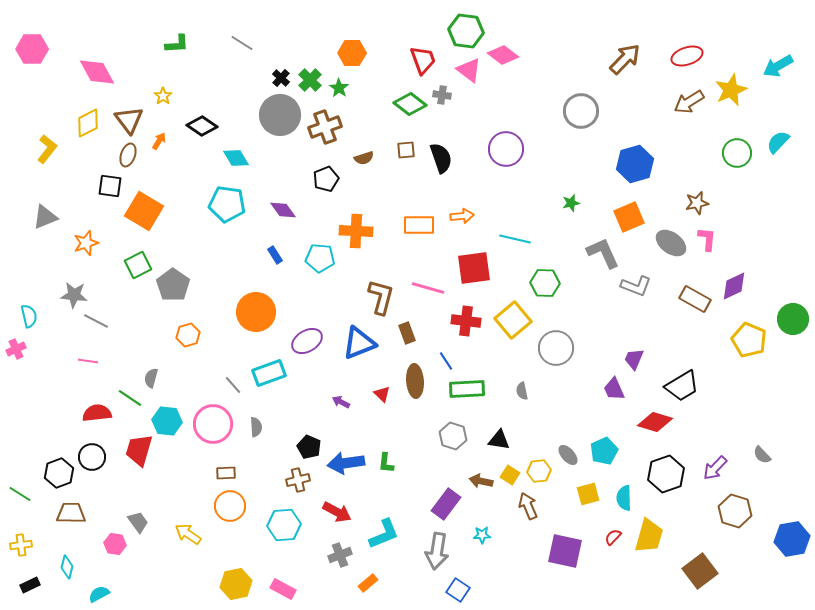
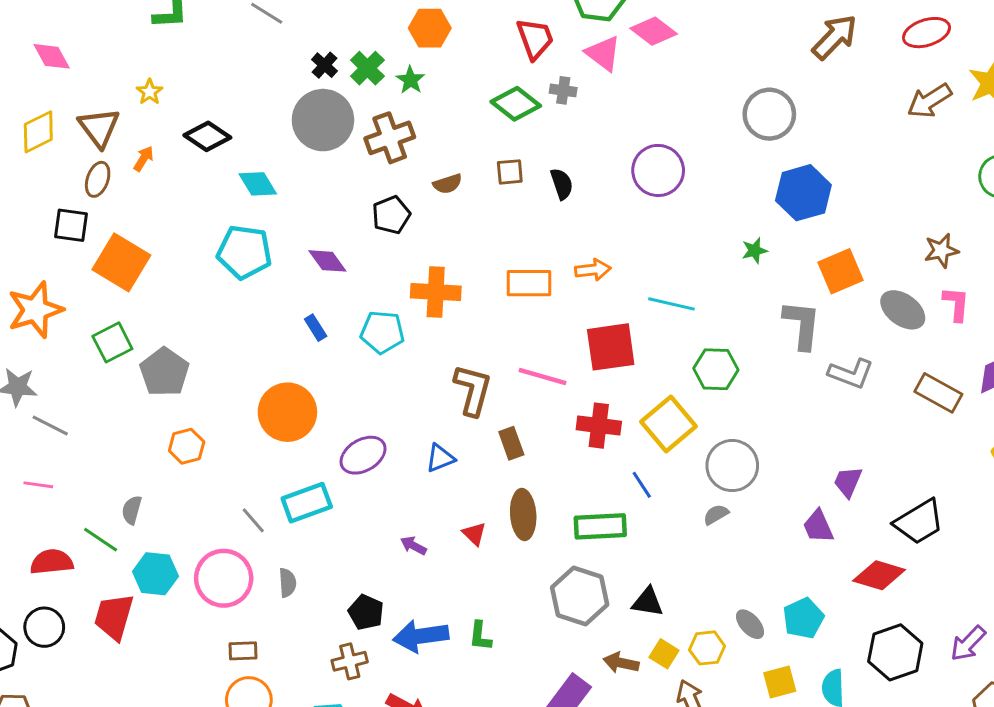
pink diamond: (97, 72) -> (52, 56), size x0.7
black semicircle: (441, 158) -> (562, 184), size x0.7
blue hexagon: (635, 164) -> (803, 193), moved
orange star: (86, 243) -> (35, 310), size x1.5
gray L-shape: (603, 253) -> (802, 325), turned 30
blue triangle: (359, 343) -> (440, 458), size x0.6
blue line: (446, 361) -> (642, 485), moved
gray semicircle: (522, 391) -> (716, 514), moved, turned 72
gray hexagon: (453, 436) -> (580, 596), size x1.4

